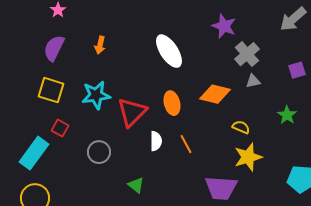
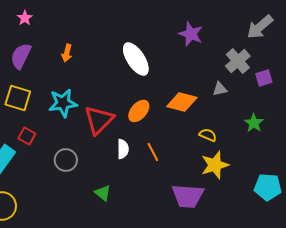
gray cross: (247, 54) -> (238, 61), moved
orange ellipse: (172, 103) -> (139, 111), turned 55

